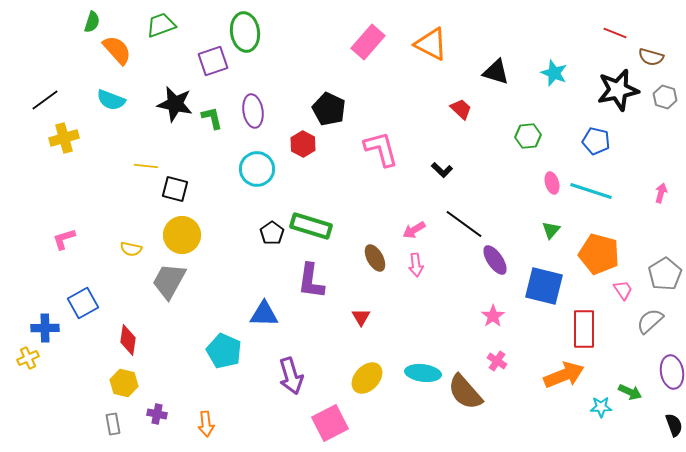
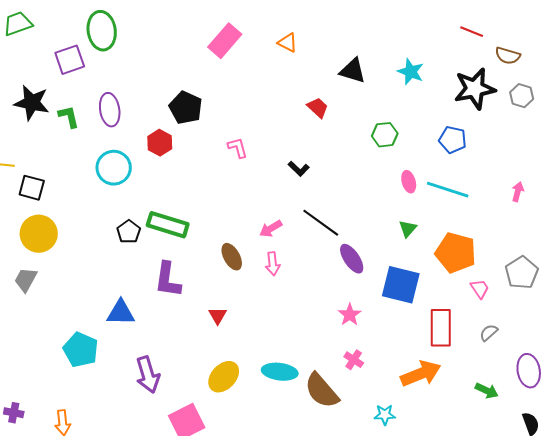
orange triangle: (431, 44) -> (288, 43), size x0.6
pink L-shape: (381, 149) -> (238, 148), size x0.6
gray trapezoid: (169, 281) -> (26, 280), size x0.7
gray semicircle: (650, 321) -> (489, 333), moved, size x0.7
cyan star: (601, 407) -> (385, 415), moved

